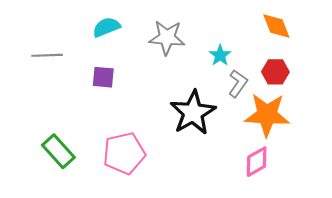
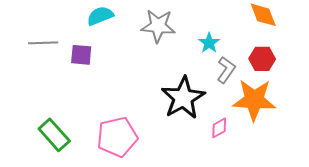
purple square: (103, 77) -> (81, 55), moved
pink diamond: (257, 162) -> (219, 128), moved, size x0.7

